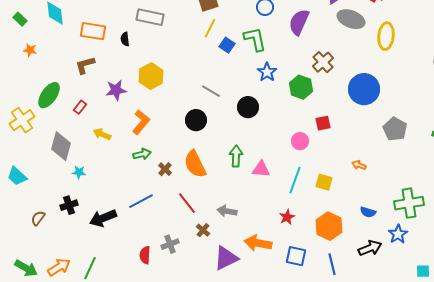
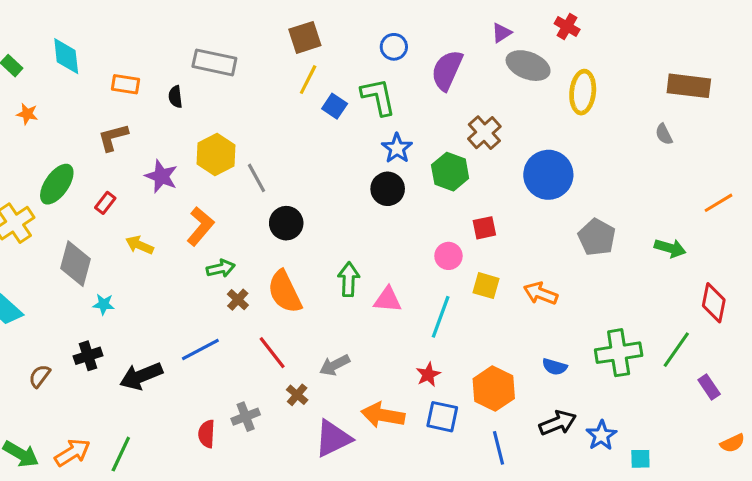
orange rectangle: (93, 31) -> (125, 84), size x0.7
purple star: (116, 90) -> (161, 176), turned 30
gray line: (211, 91) -> (257, 178), moved, turned 30
black circle: (248, 107) -> (388, 189), moved
green arrow: (142, 154) -> (221, 268), moved
orange arrow: (359, 165) -> (541, 293), size x1.5
yellow square: (324, 182) -> (486, 286), moved
gray arrow: (227, 211) -> (335, 365), turned -36
blue star: (398, 234) -> (601, 435), moved
blue square: (296, 256) -> (442, 417), moved

